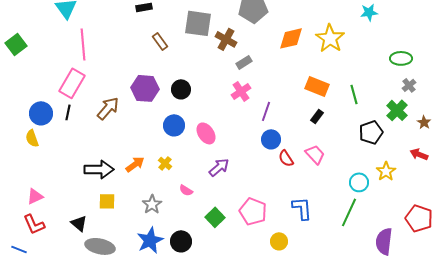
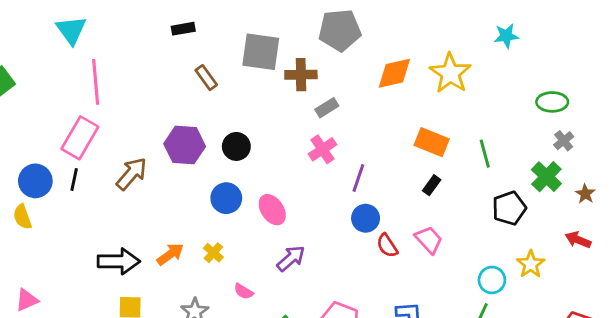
brown cross: (226, 39) -> (301, 75), turned -30

